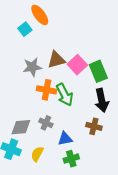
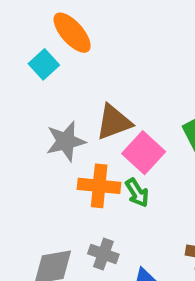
pink square: (77, 65) -> (144, 153), moved
green arrow: (65, 95) -> (137, 193), size x0.6

